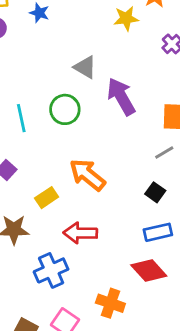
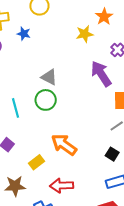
gray triangle: (85, 67) -> (49, 77), moved
purple arrow: (121, 97) -> (101, 74), moved

